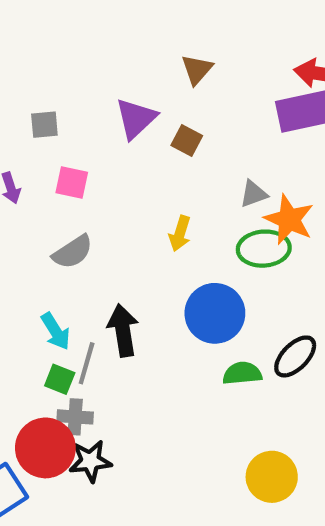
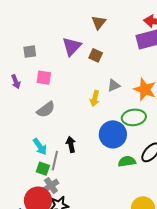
gray triangle: (254, 194) -> (114, 85), moved
green ellipse: (264, 249) -> (134, 117), moved
black arrow: (123, 330) -> (71, 145), size x0.7
gray cross: (75, 417) -> (51, 186), turned -35

